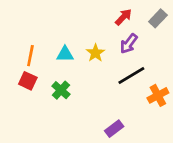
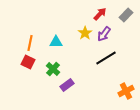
yellow star: (95, 53) -> (85, 33), moved
orange cross: (158, 95) -> (126, 91), moved
purple rectangle: (114, 129) -> (67, 85), moved

